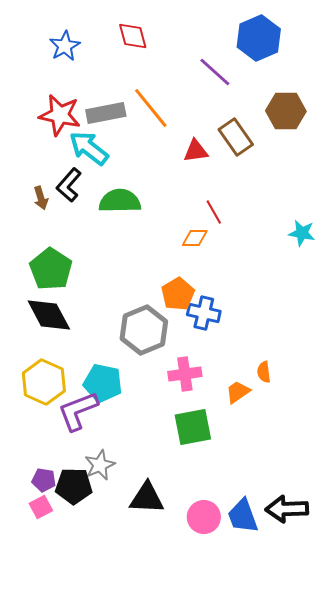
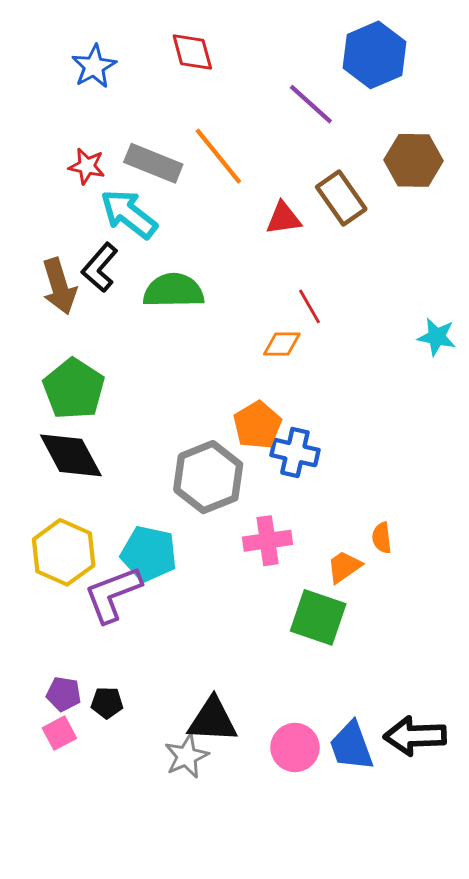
gray rectangle: (106, 113) -> (153, 163), turned 33
red star: (60, 115) -> (87, 166), size x0.6
brown arrow: (41, 198) -> (59, 286), size x1.6
green square: (193, 427) -> (318, 617), moved, turned 30
gray star: (100, 465) -> (187, 756), moved
black pentagon: (74, 486) -> (107, 703), size x0.6

